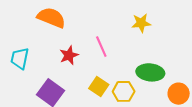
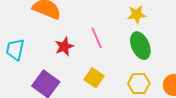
green ellipse: (150, 72) -> (140, 46), moved, turned 60
yellow hexagon: (124, 91) -> (139, 84), moved

